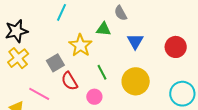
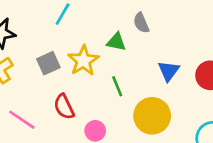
blue triangle: (135, 41) -> (169, 71), moved
gray square: (55, 63) -> (48, 63), moved
green line: (102, 72) -> (117, 86), moved

